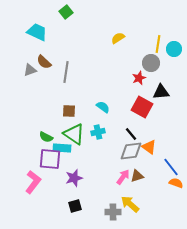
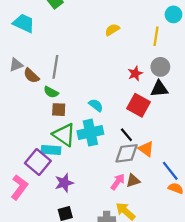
cyan circle: (174, 49) -> (173, 14), moved
brown semicircle: (44, 62) -> (31, 76), moved
gray circle: (151, 63) -> (160, 67), moved
cyan cross: (98, 132) -> (90, 133), size x1.6
green semicircle: (46, 137) -> (51, 92), moved
purple square: (50, 159) -> (38, 162), turned 35

